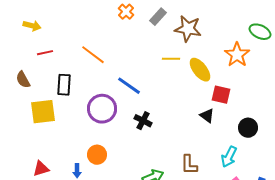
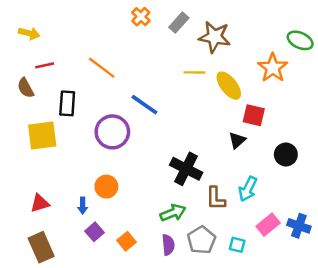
brown semicircle: (23, 80) -> (26, 88), moved
black triangle: (207, 116) -> (237, 140), turned 42
black cross: (143, 121) -> (186, 169), moved, size x1.5
cyan arrow: (229, 157) -> (248, 189), moved

